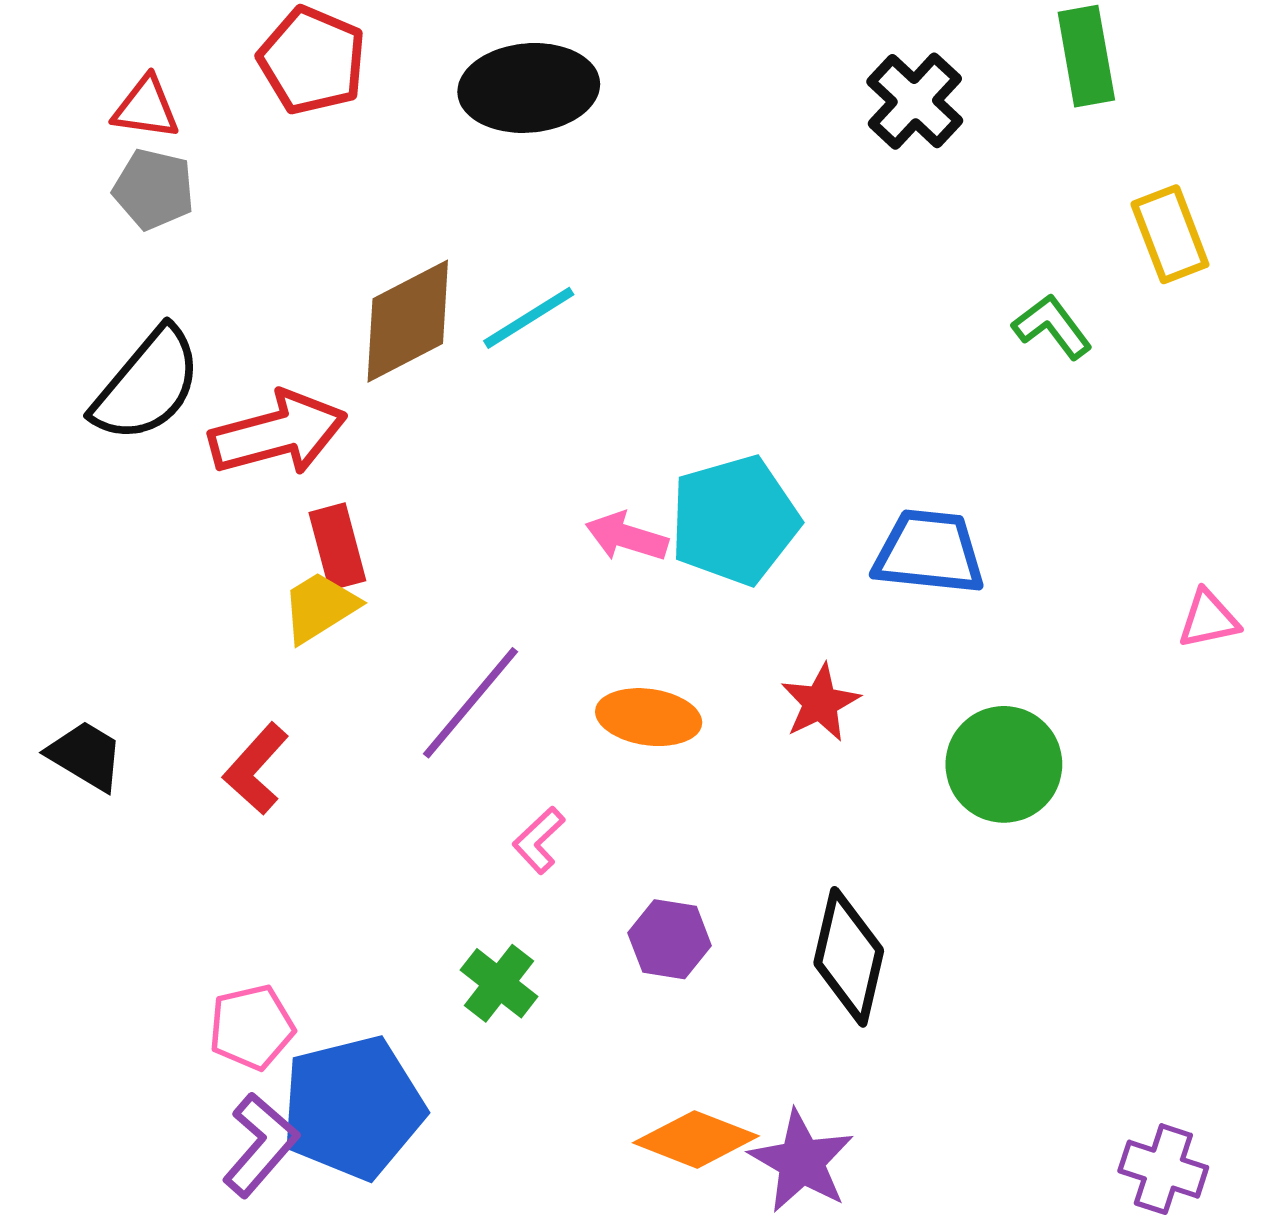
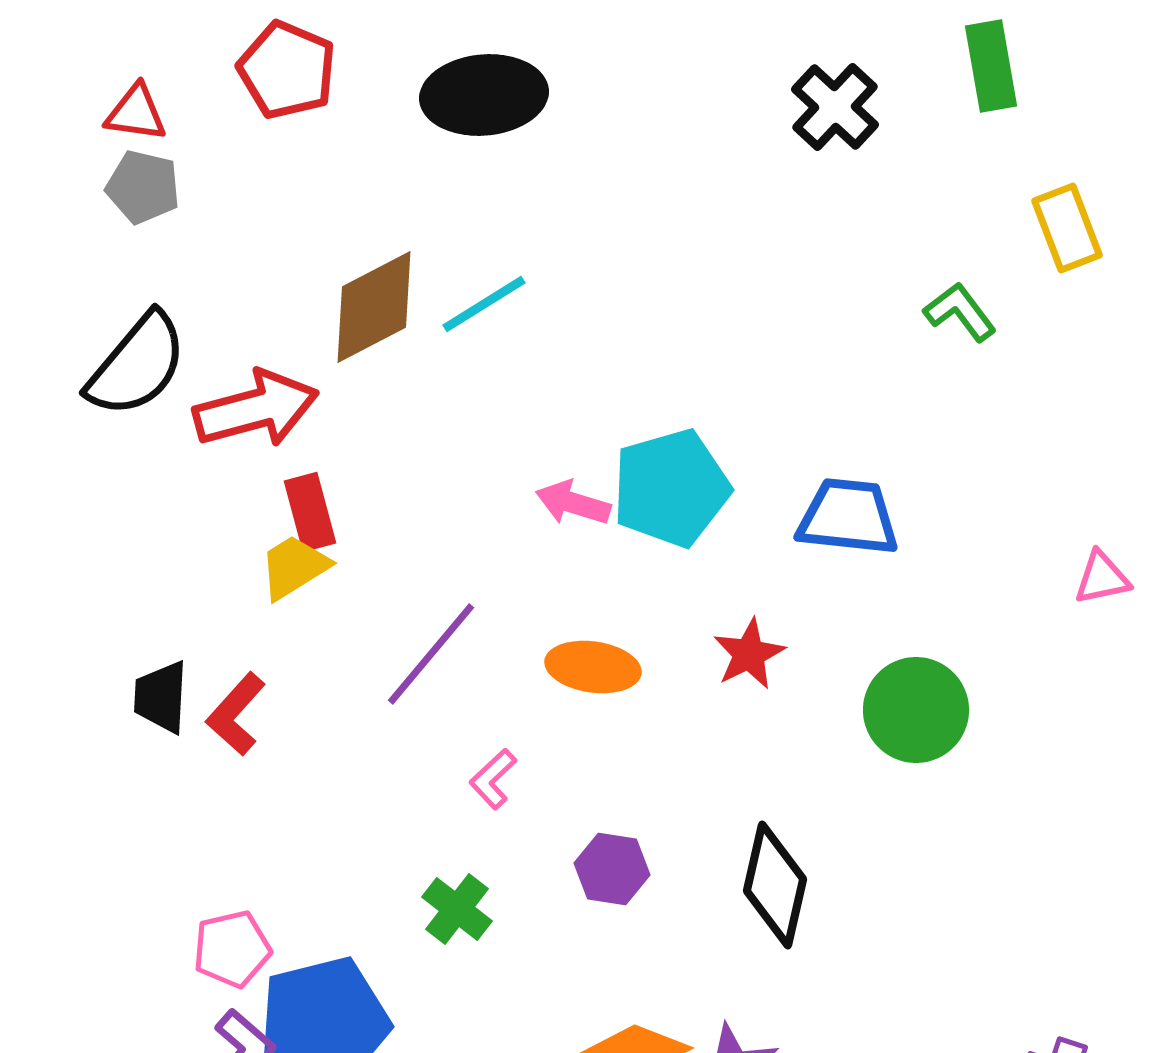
black trapezoid: (86, 756) -> (161, 697), moved, turned -118

